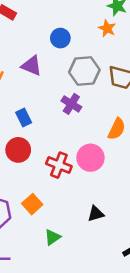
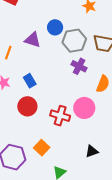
blue circle: (60, 38) -> (55, 27), moved
purple cross: (71, 104) -> (79, 66), moved

